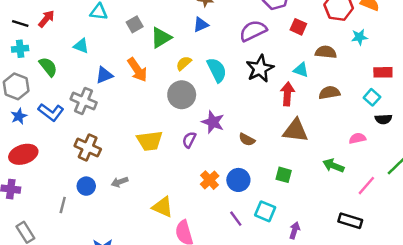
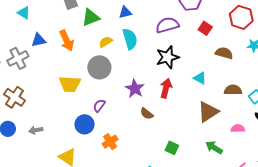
cyan semicircle: (217, 70) -> (130, 39), moved
cyan triangle: (301, 70) -> (200, 78), moved
brown semicircle: (329, 93) -> (233, 90), moved
red arrow: (287, 94) -> (166, 88), moved
gray cross: (84, 101) -> (18, 58), turned 30
purple star: (213, 122) -> (135, 89), moved
brown triangle: (295, 130) -> (208, 112), moved, turned -50
yellow trapezoid: (150, 141) -> (70, 84), moved
blue circle: (238, 180) -> (85, 124), moved

